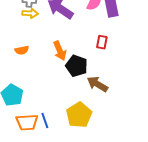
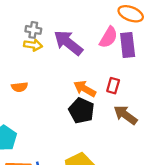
orange arrow: (60, 51) -> (85, 89), moved, turned 138
brown arrow: (97, 84) -> (125, 115), moved

